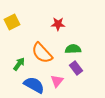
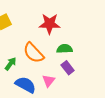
red star: (58, 24) -> (50, 24), size x1.5

